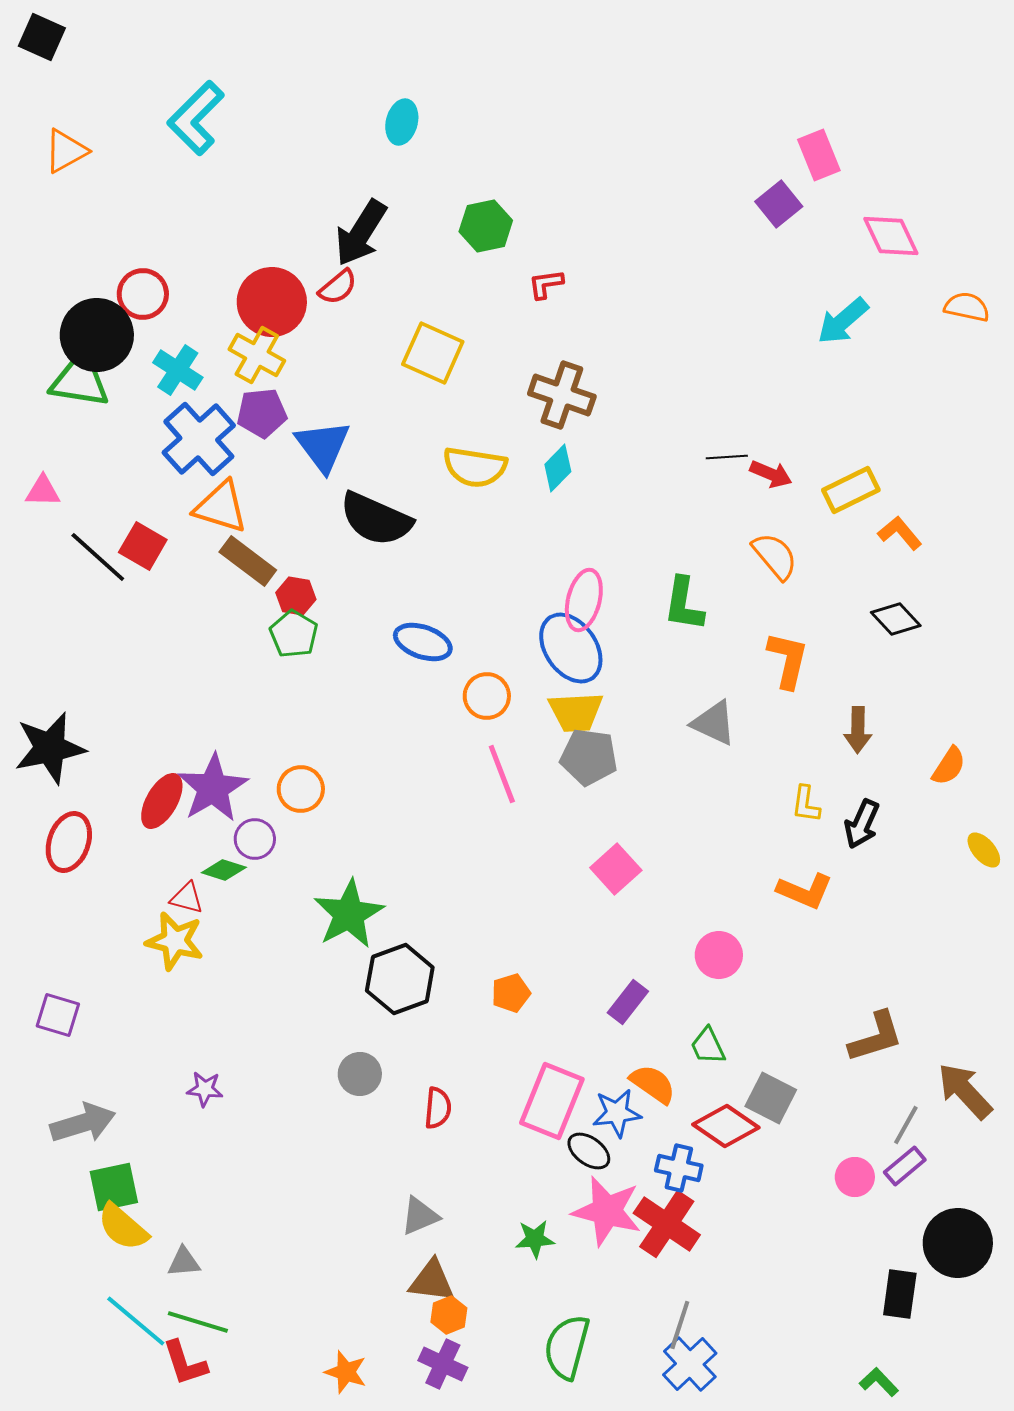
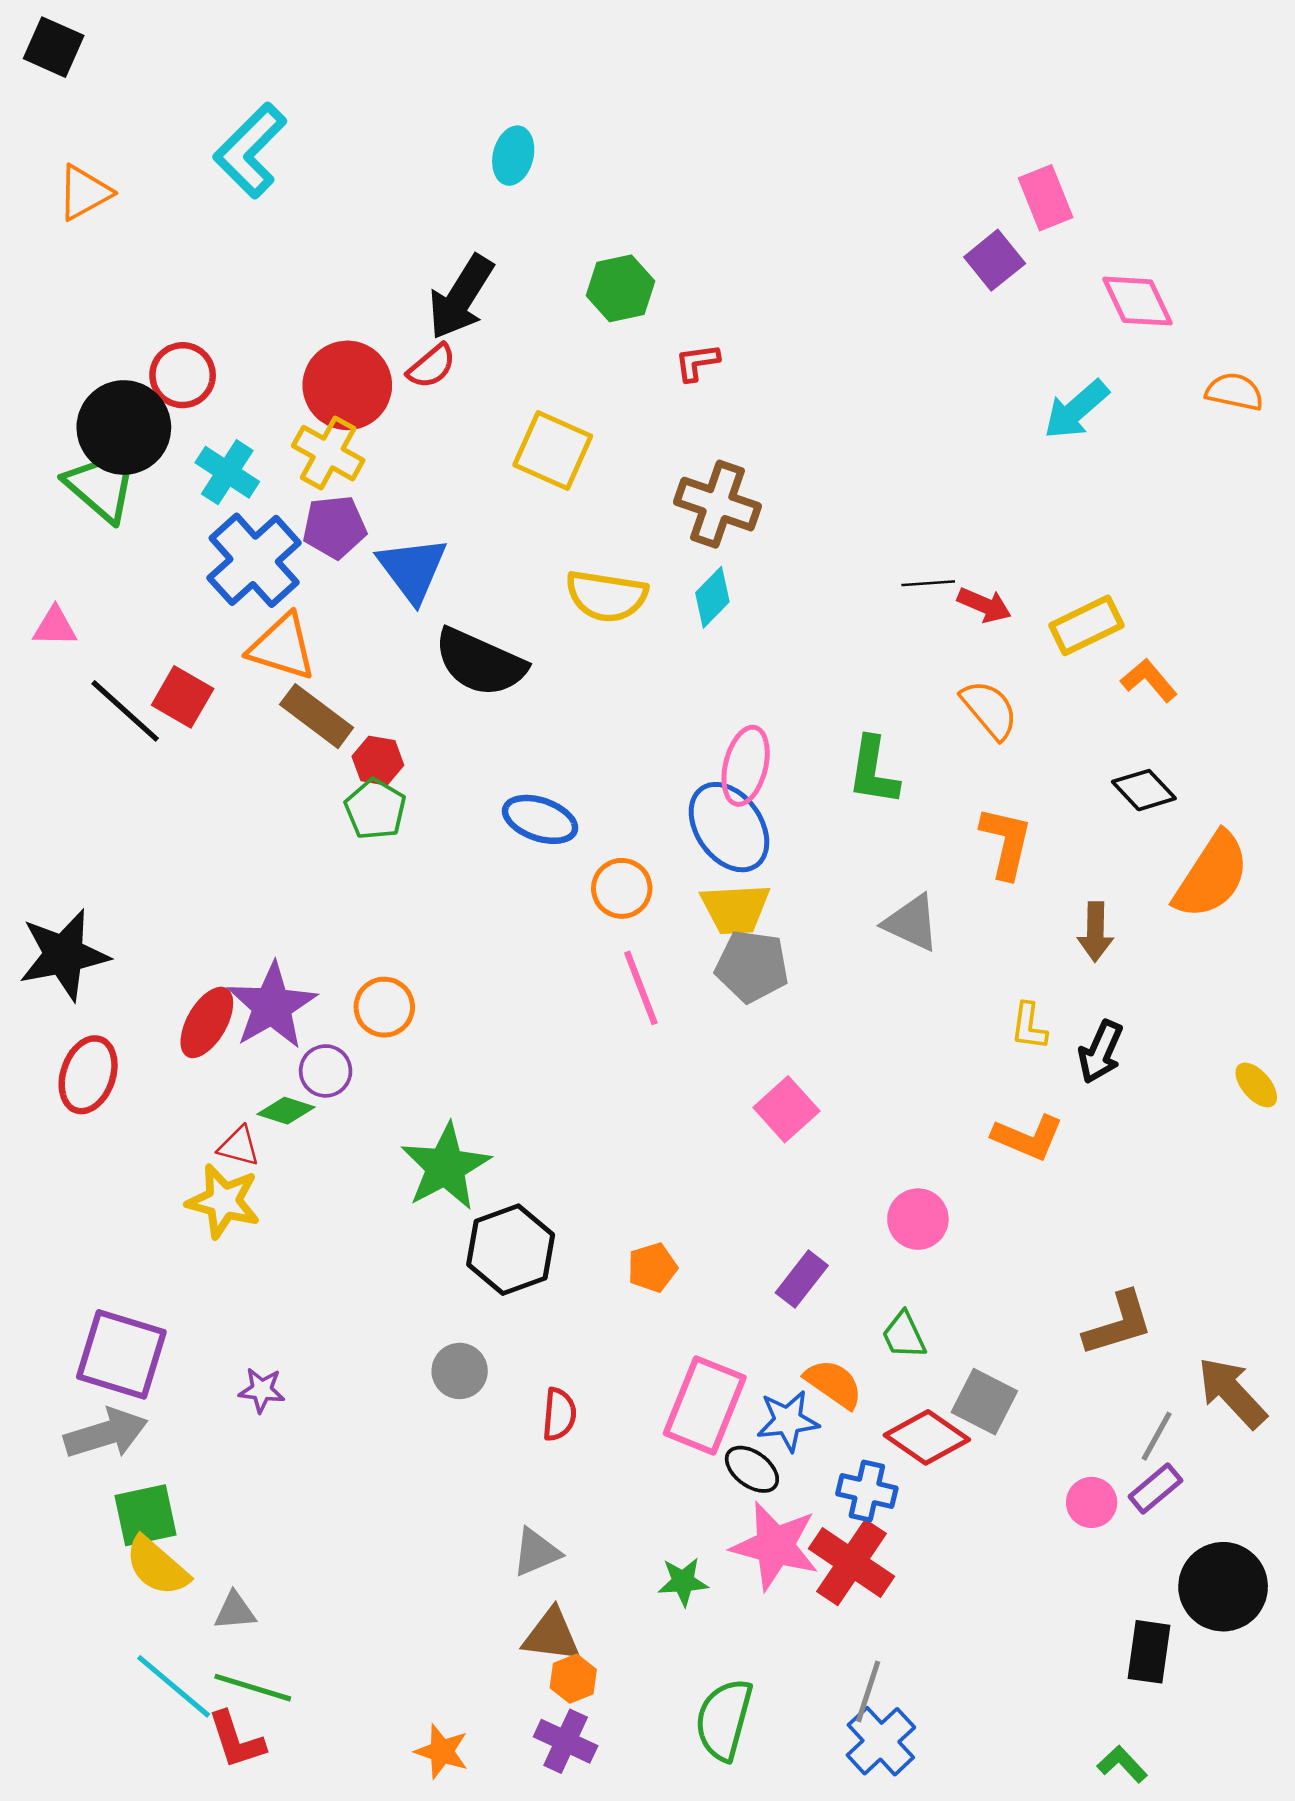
green triangle: (80, 380) -> (102, 485), turned 32
orange semicircle: (949, 766) -> (1212, 876), moved, size x1.8
purple square: (58, 1015) -> (121, 1354), moved, size x1.6

